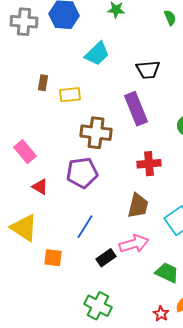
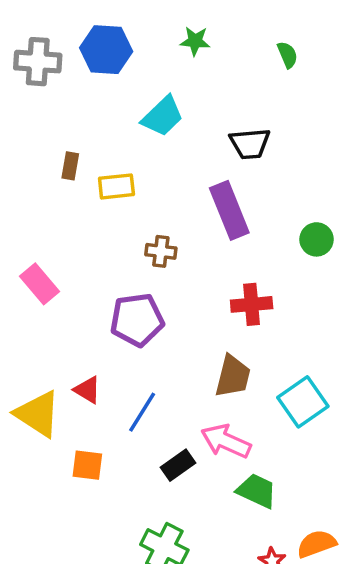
brown cross: (96, 133) -> (161, 251), size x0.6
red triangle: (40, 187) -> (87, 390), moved
pink arrow: (134, 244) -> (226, 441), turned -140
green trapezoid: (167, 273) -> (257, 491), moved

